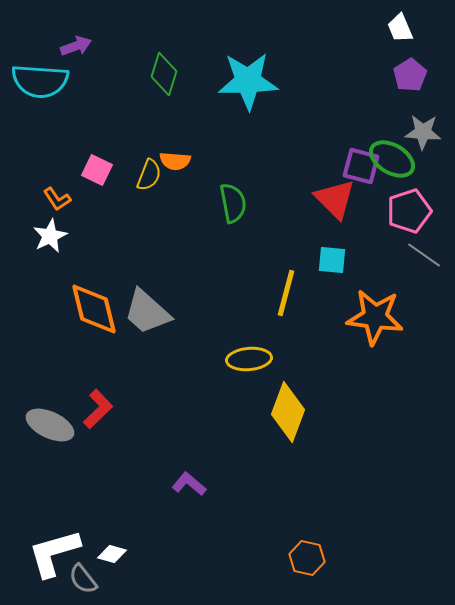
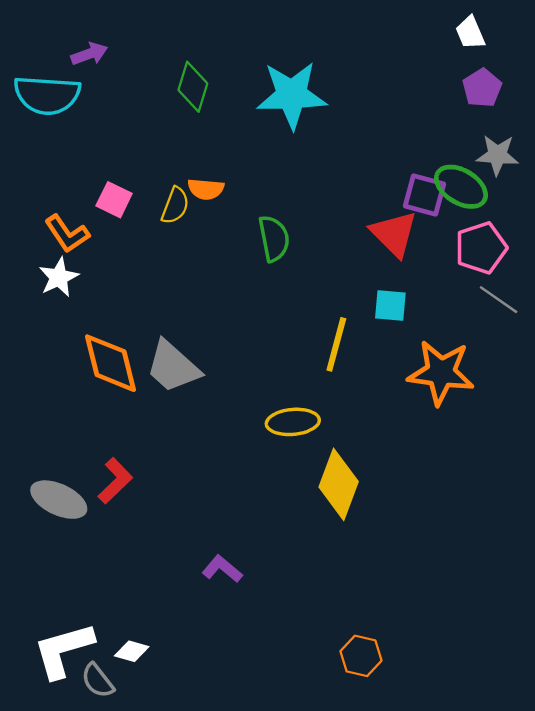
orange L-shape: (57, 199) -> (67, 234), size x1.4

